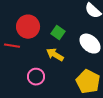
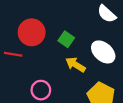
yellow arrow: (55, 55) -> (75, 65), moved

